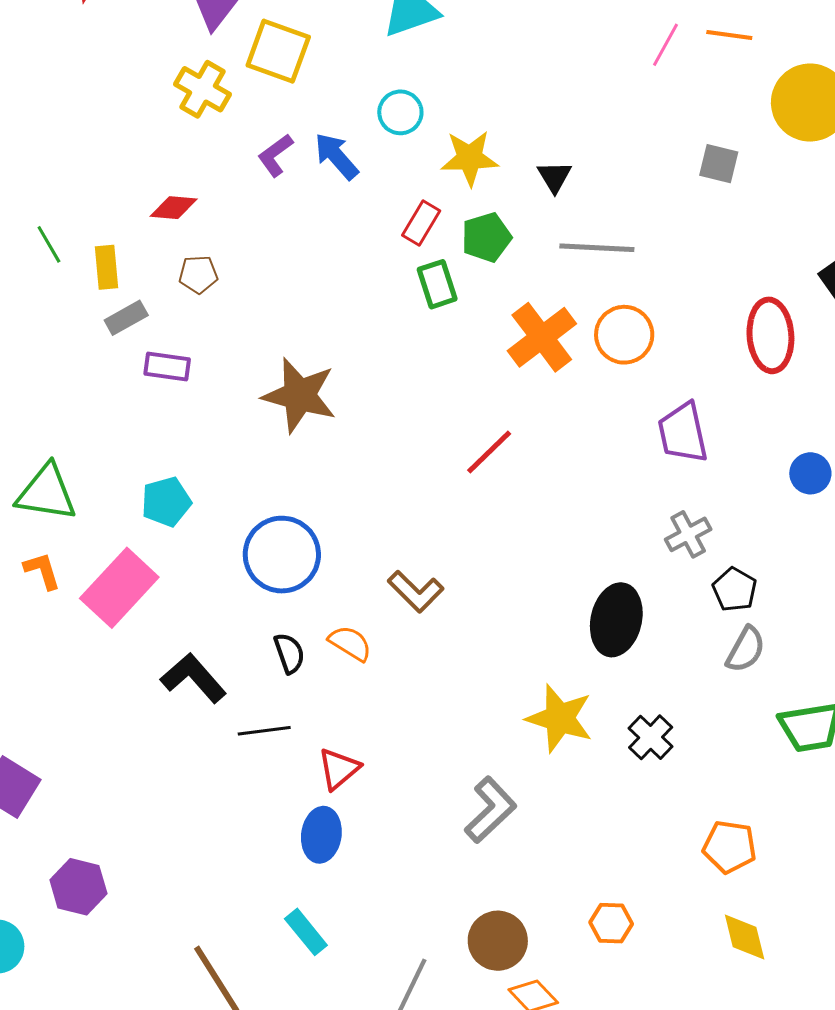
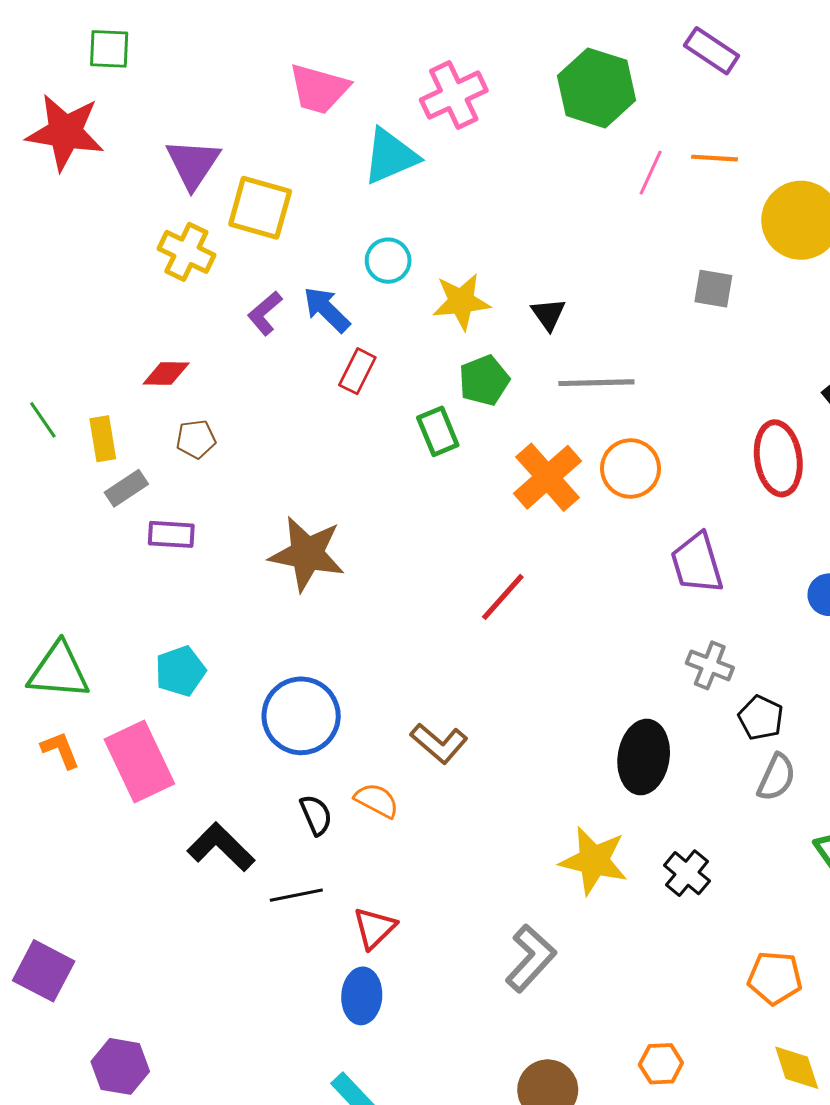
red rectangle: (421, 223) -> (357, 371), moved
gray cross: (688, 534) -> (710, 665), turned -36
pink rectangle: (119, 588) -> (139, 762), turned -64

